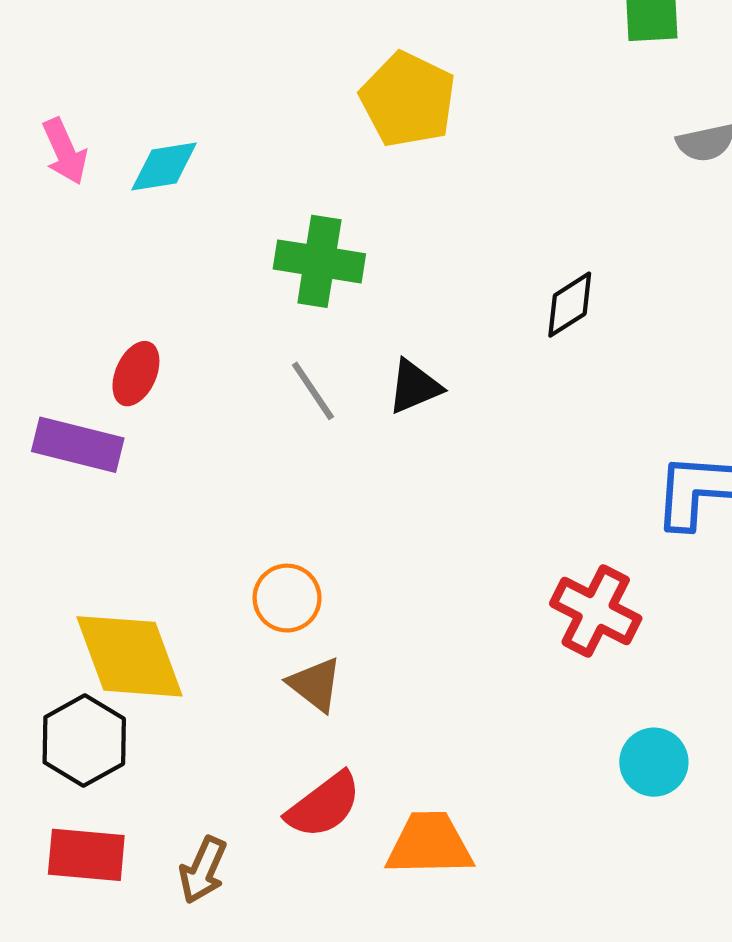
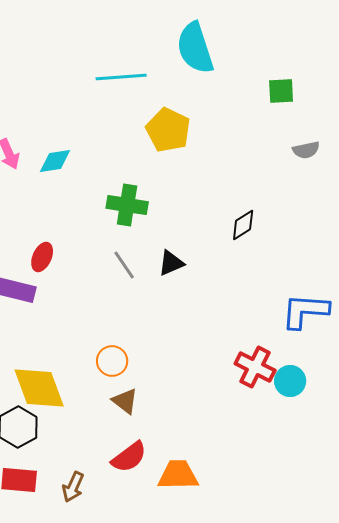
cyan circle: (654, 762) -> (290, 381), moved

